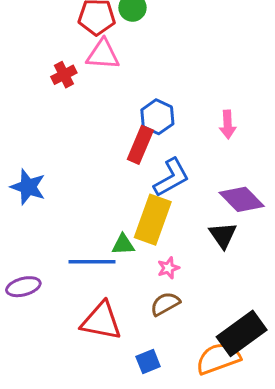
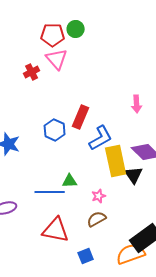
pink triangle: (103, 54) -> (57, 59), turned 45
blue hexagon: (157, 117) -> (55, 130), moved
yellow rectangle: (153, 220) -> (116, 161), moved, turned -32

